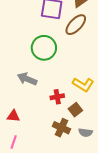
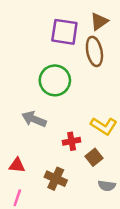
brown ellipse: (76, 25) -> (94, 51), turned -55
brown cross: (61, 128) -> (56, 179), moved

